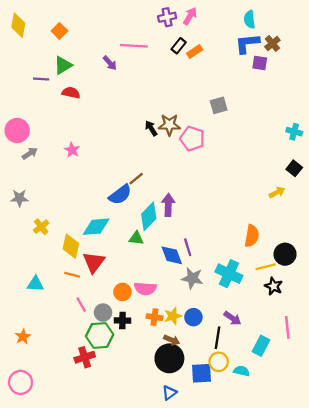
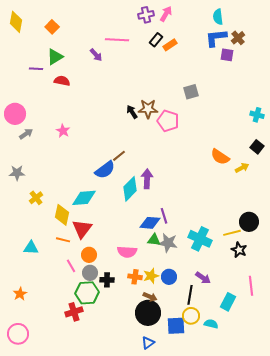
orange semicircle: (252, 236) -> (220, 157), moved, turned 114
green triangle: (136, 238) -> (154, 240), moved
blue diamond: (172, 255) -> (150, 223), turned -65
orange circle: (122, 292) -> (89, 255), moved

